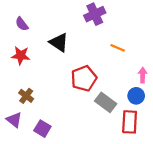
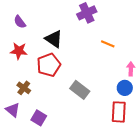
red pentagon: (84, 78) -> (49, 65), moved
gray rectangle: (106, 102) -> (80, 90), moved

